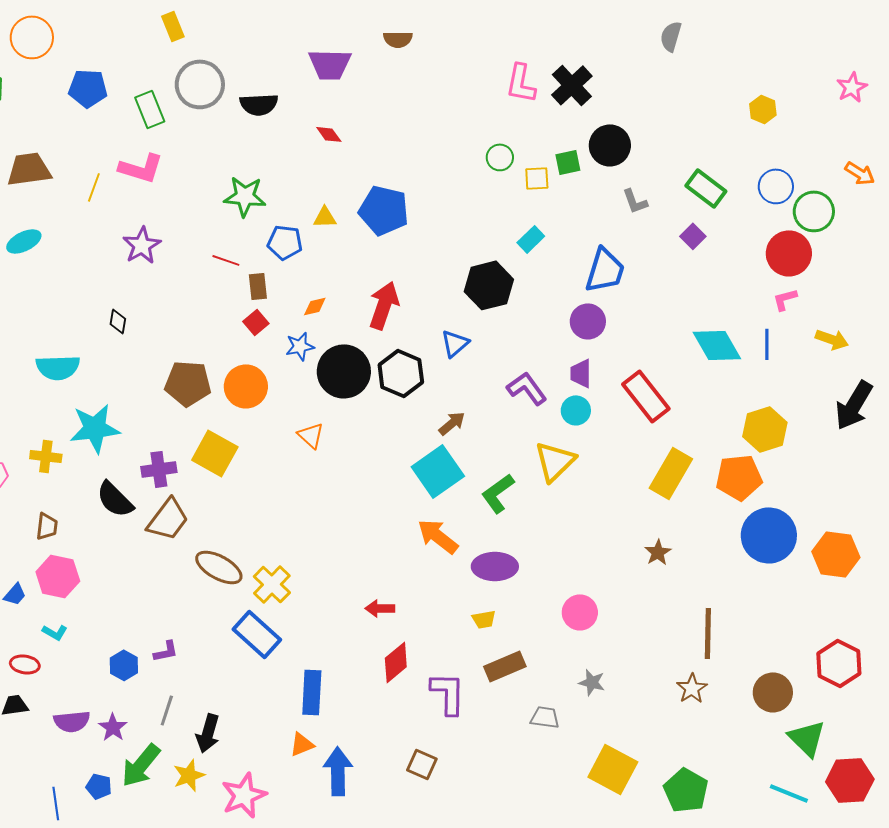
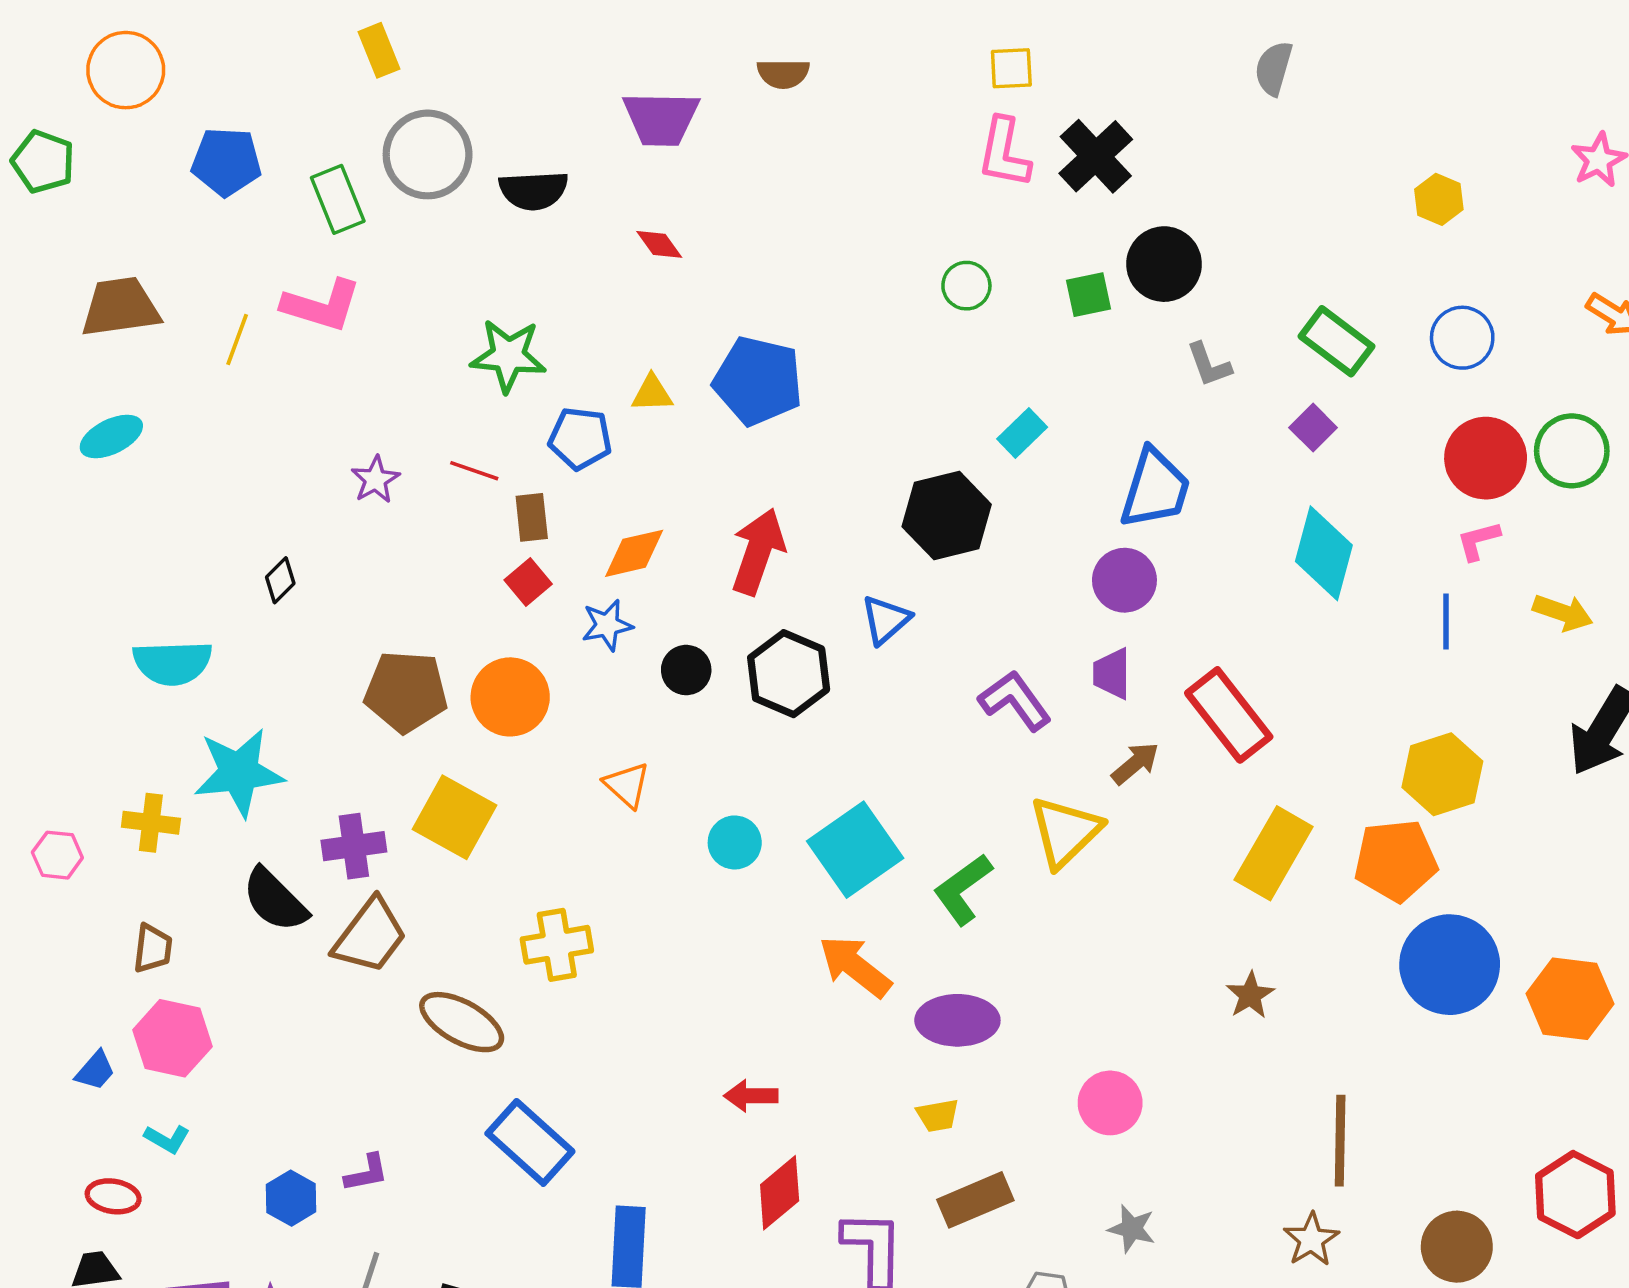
yellow square: (537, 178) -> (1011, 68), moved
green circle: (814, 211) -> (1572, 451), moved
purple star: (142, 245) -> (375, 480), moved, size x0.7
orange diamond: (315, 306) -> (634, 553), size x1.5
black diamond: (118, 321) -> (280, 580), turned 35
cyan diamond: (717, 345) -> (1324, 553), moved, turned 45
black circle: (344, 371) -> (686, 670), size x0.5
cyan circle: (576, 410) -> (735, 842), moved
brown arrow: (452, 423) -> (1135, 763), moved
yellow cross: (272, 584) -> (557, 945), moved, turned 36

